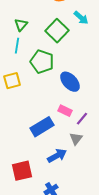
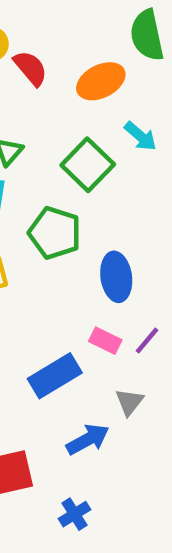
blue ellipse: (70, 82) -> (116, 277), turned 35
purple line: (82, 119) -> (147, 341), moved

